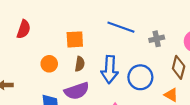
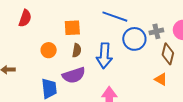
gray cross: (157, 39) -> (156, 31), moved
blue circle: (140, 77) -> (134, 39), moved

